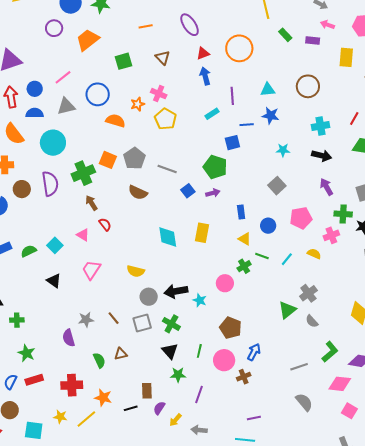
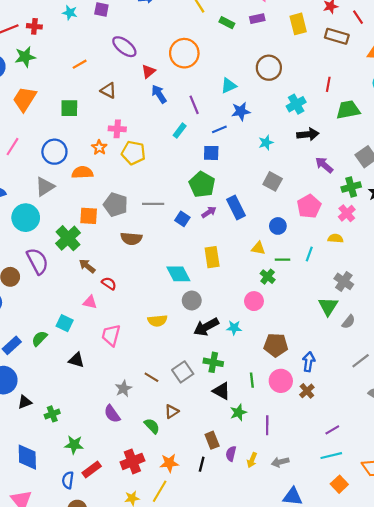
green square: (124, 61) -> (69, 108), turned 36
gray triangle: (66, 106) -> (45, 187), moved
blue square: (232, 143) -> (211, 153), turned 35
green pentagon: (215, 167) -> (202, 184), turned 30
blue rectangle: (241, 212) -> (236, 208), moved, size x1.5
gray circle: (149, 297) -> (192, 300), moved
gray semicircle: (312, 321) -> (348, 322), moved, turned -80
black line: (131, 408) -> (202, 464), turned -40

